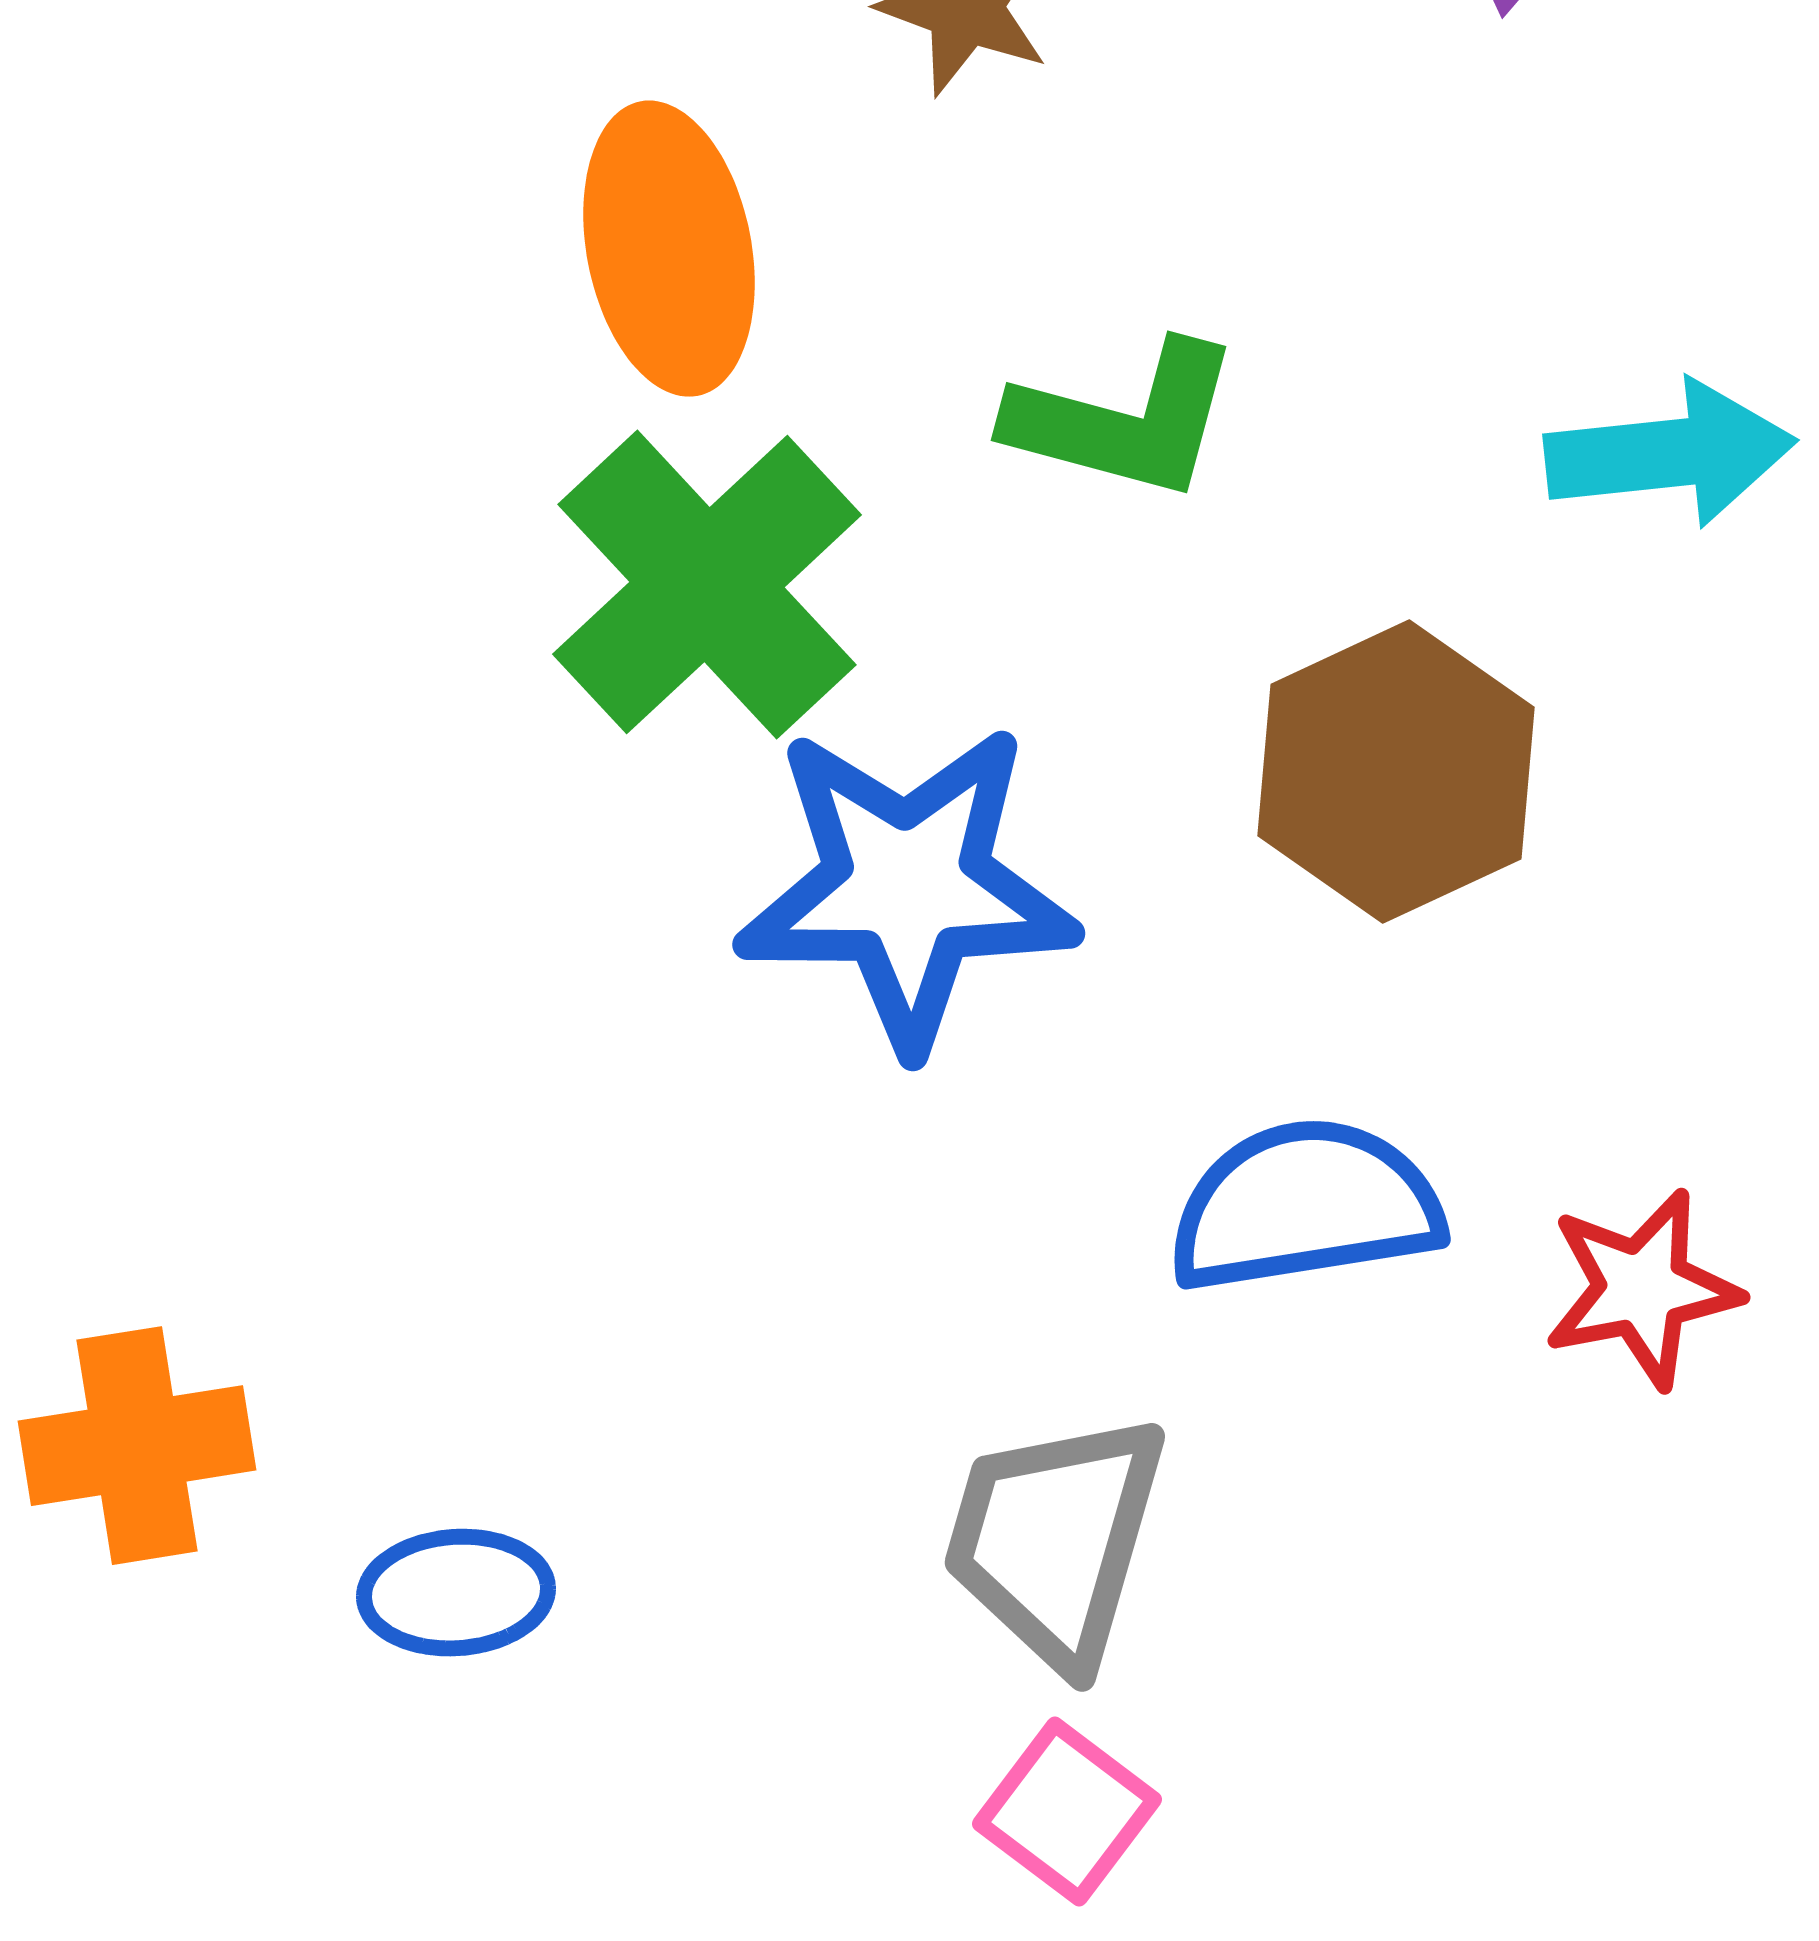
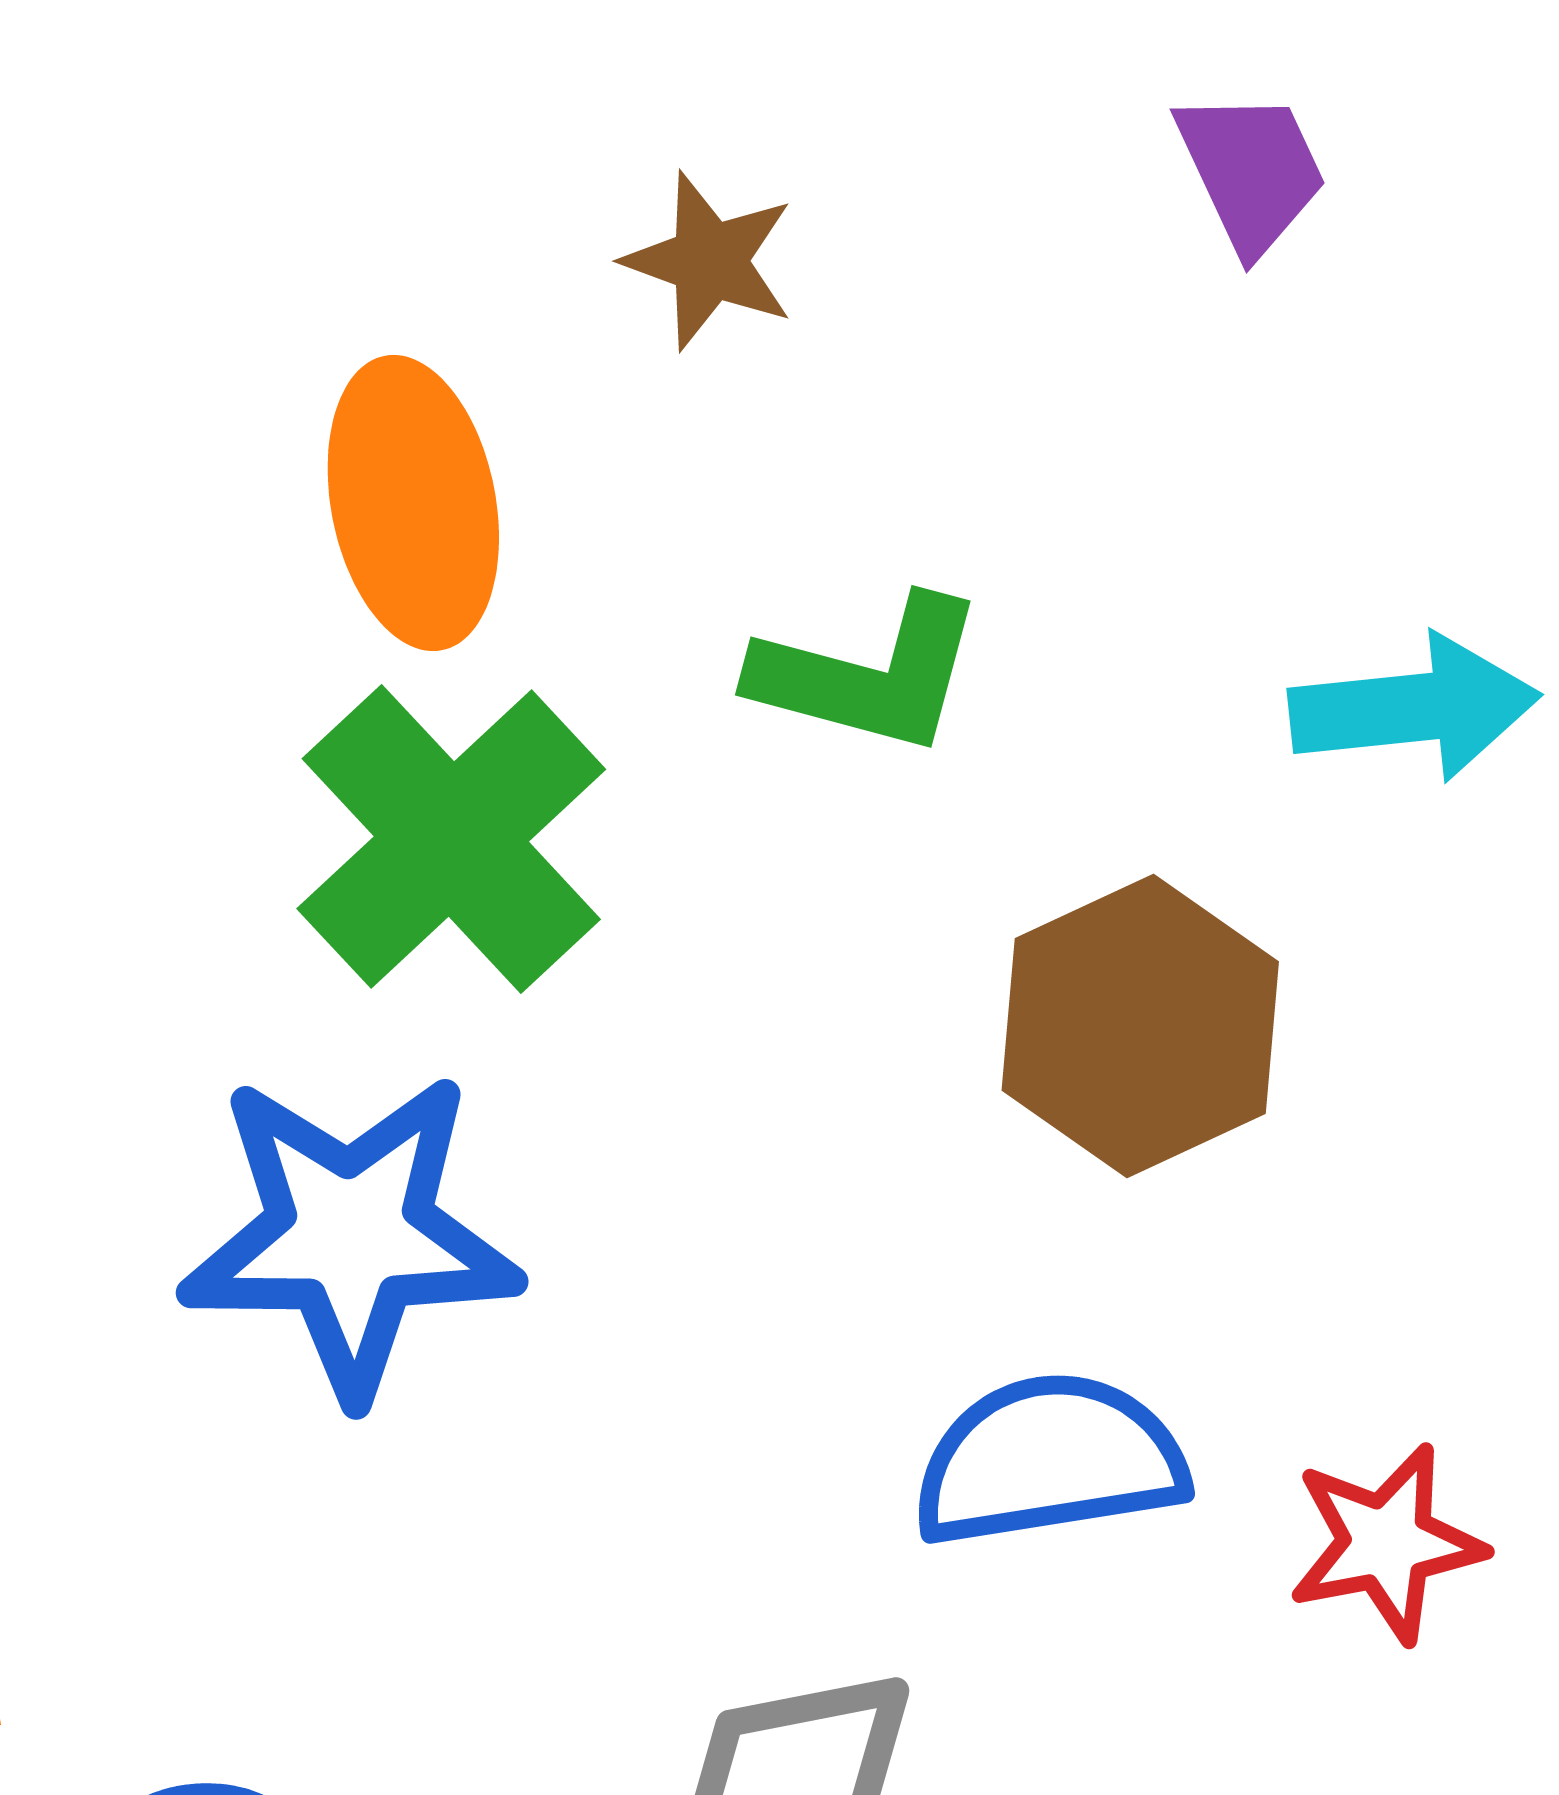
blue star: (907, 887) -> (350, 1235), moved

